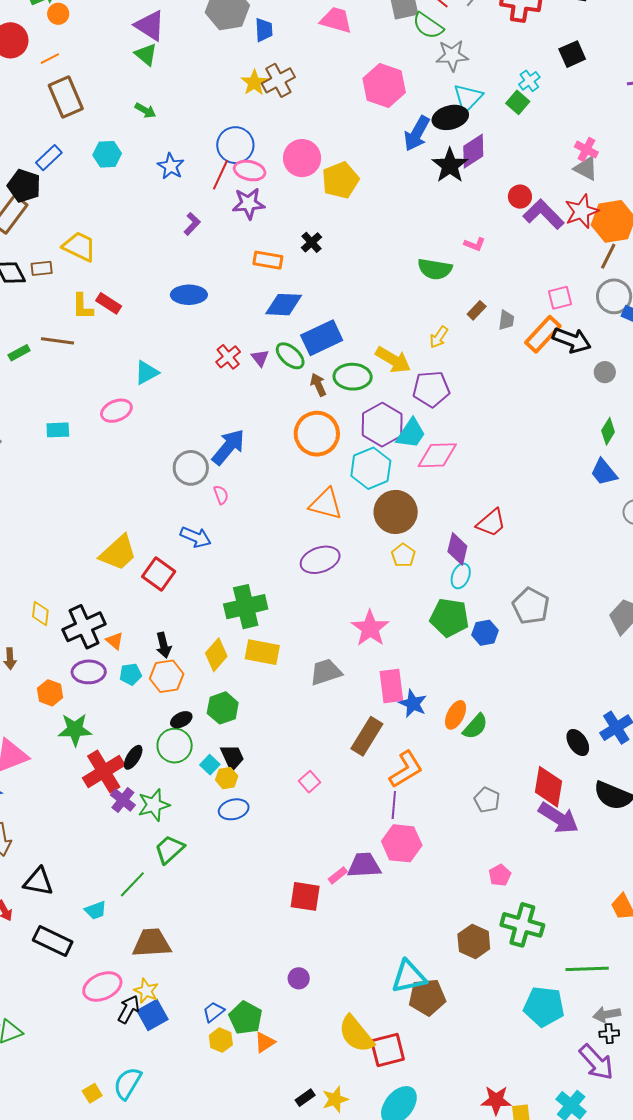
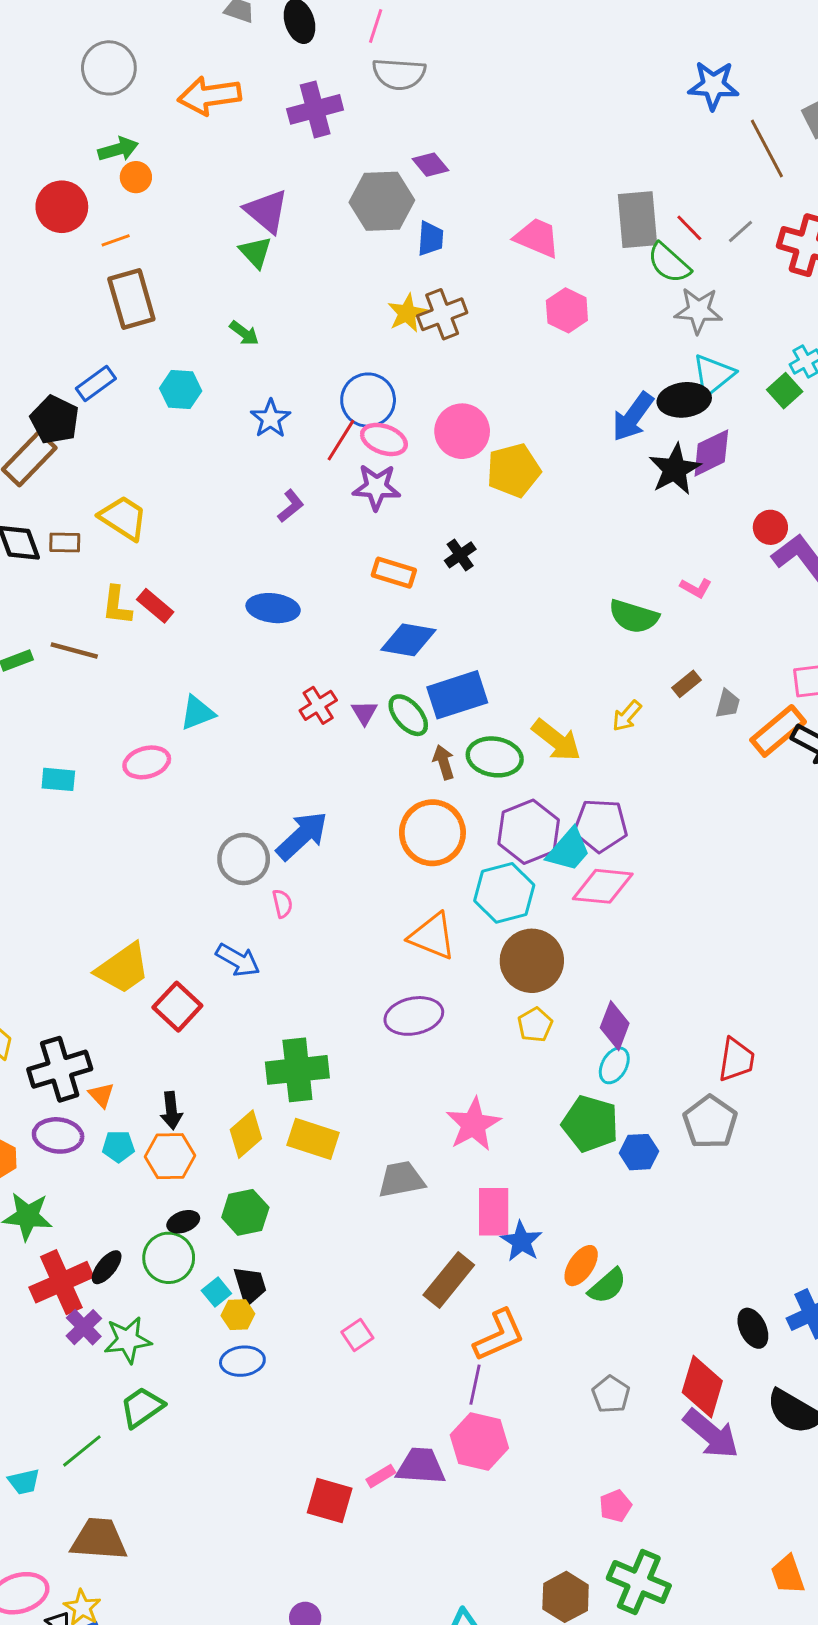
pink hexagon: (384, 85) -> (567, 310), moved, size x0.7
purple pentagon: (431, 389) -> (601, 825), moved
red trapezoid: (491, 523) -> (736, 1060), moved, turned -48

